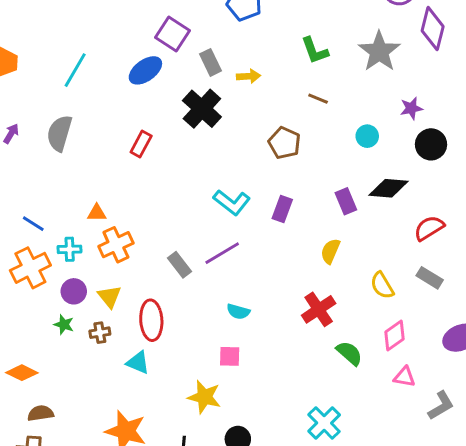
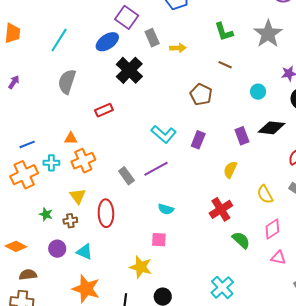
black cross: (202, 109) -> (129, 70), moved
gray semicircle: (59, 133) -> (67, 82), moved
red rectangle: (141, 144) -> (104, 110), moved, turned 36
blue line: (33, 224) -> (27, 144), turned -56
purple circle: (74, 291) -> (57, 249), moved
cyan triangle: (138, 363) -> (85, 252), moved

